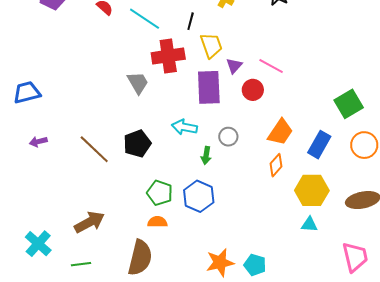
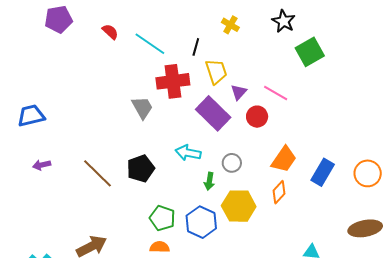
purple rectangle: (209, 87) -> (213, 113), turned -44
green square: (349, 104) -> (310, 52), moved
yellow hexagon: (312, 190) -> (239, 206), moved

